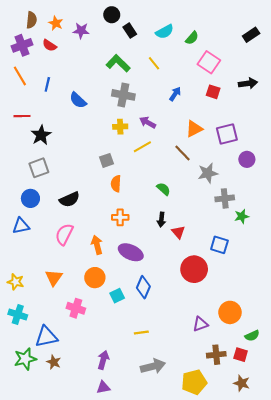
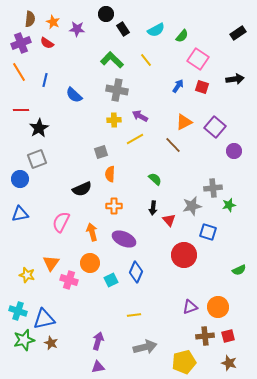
blue arrow: (175, 94) -> (178, 86), moved
purple square: (227, 134) -> (215, 127), turned -35
gray star: (208, 173) -> (192, 206), moved
blue circle: (30, 198) -> (20, 179), moved
black semicircle: (70, 199) -> (82, 189), moved
yellow star: (16, 282) -> (27, 275), moved
pink cross: (76, 308) -> (69, 280), moved
orange circle: (230, 312) -> (218, 307), moved
cyan cross: (18, 315) -> (18, 311), moved
green semicircle: (252, 336) -> (239, 270), moved
red square: (241, 355) -> (228, 336), turned -32

